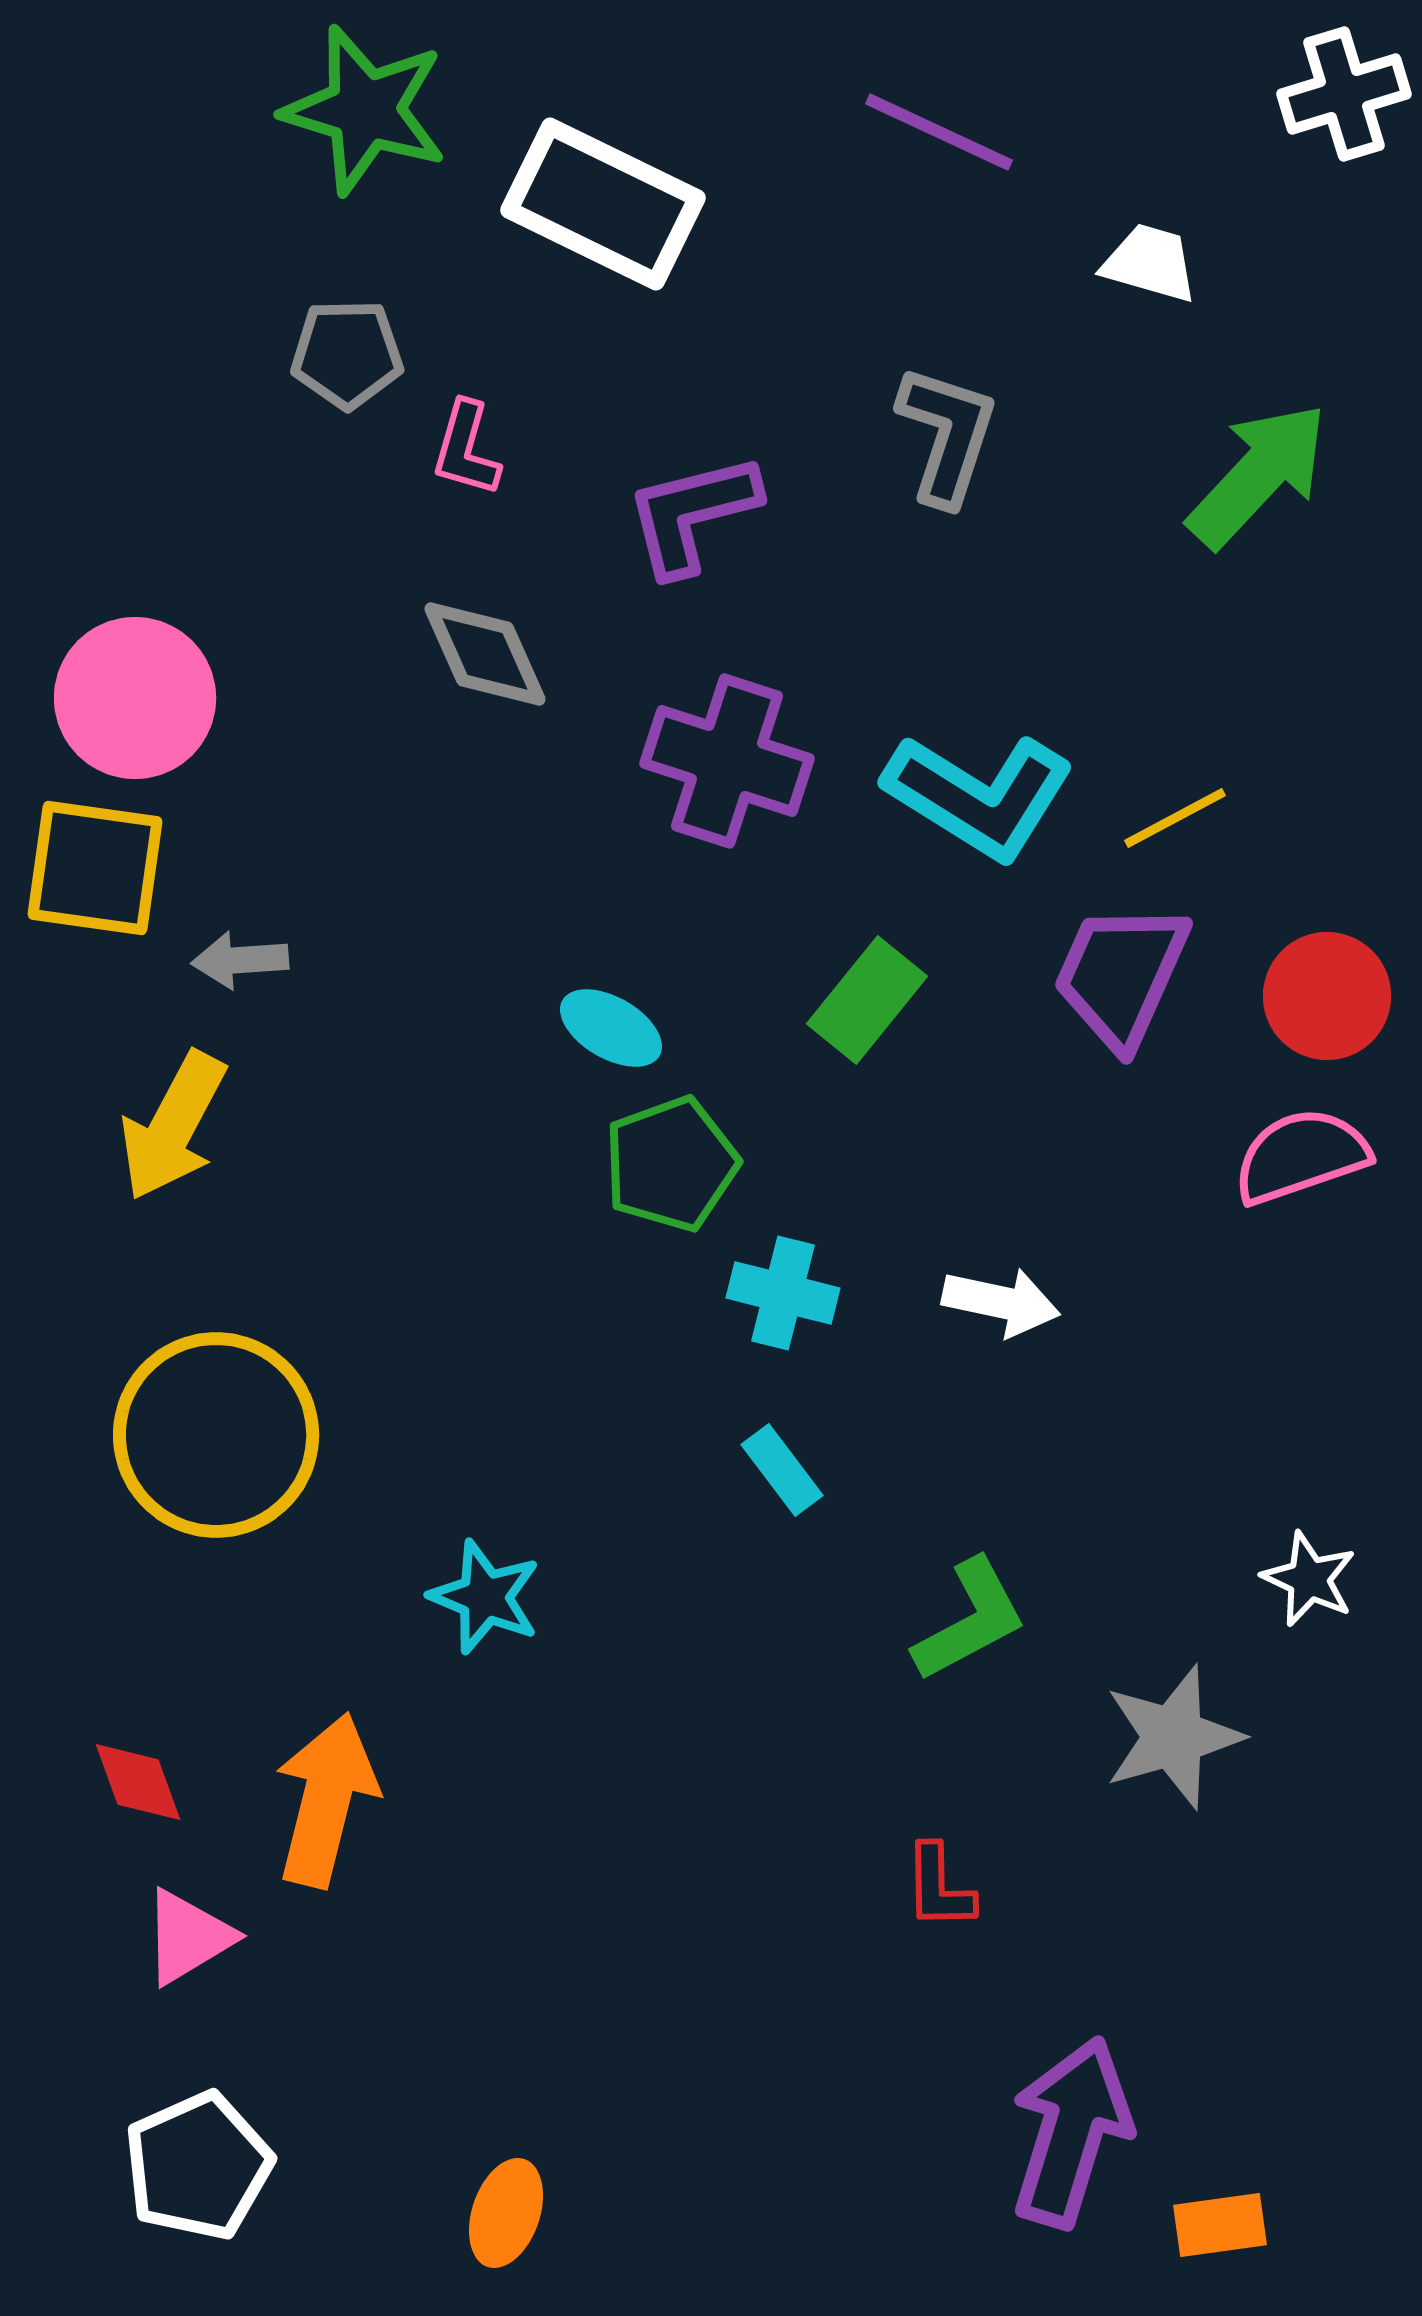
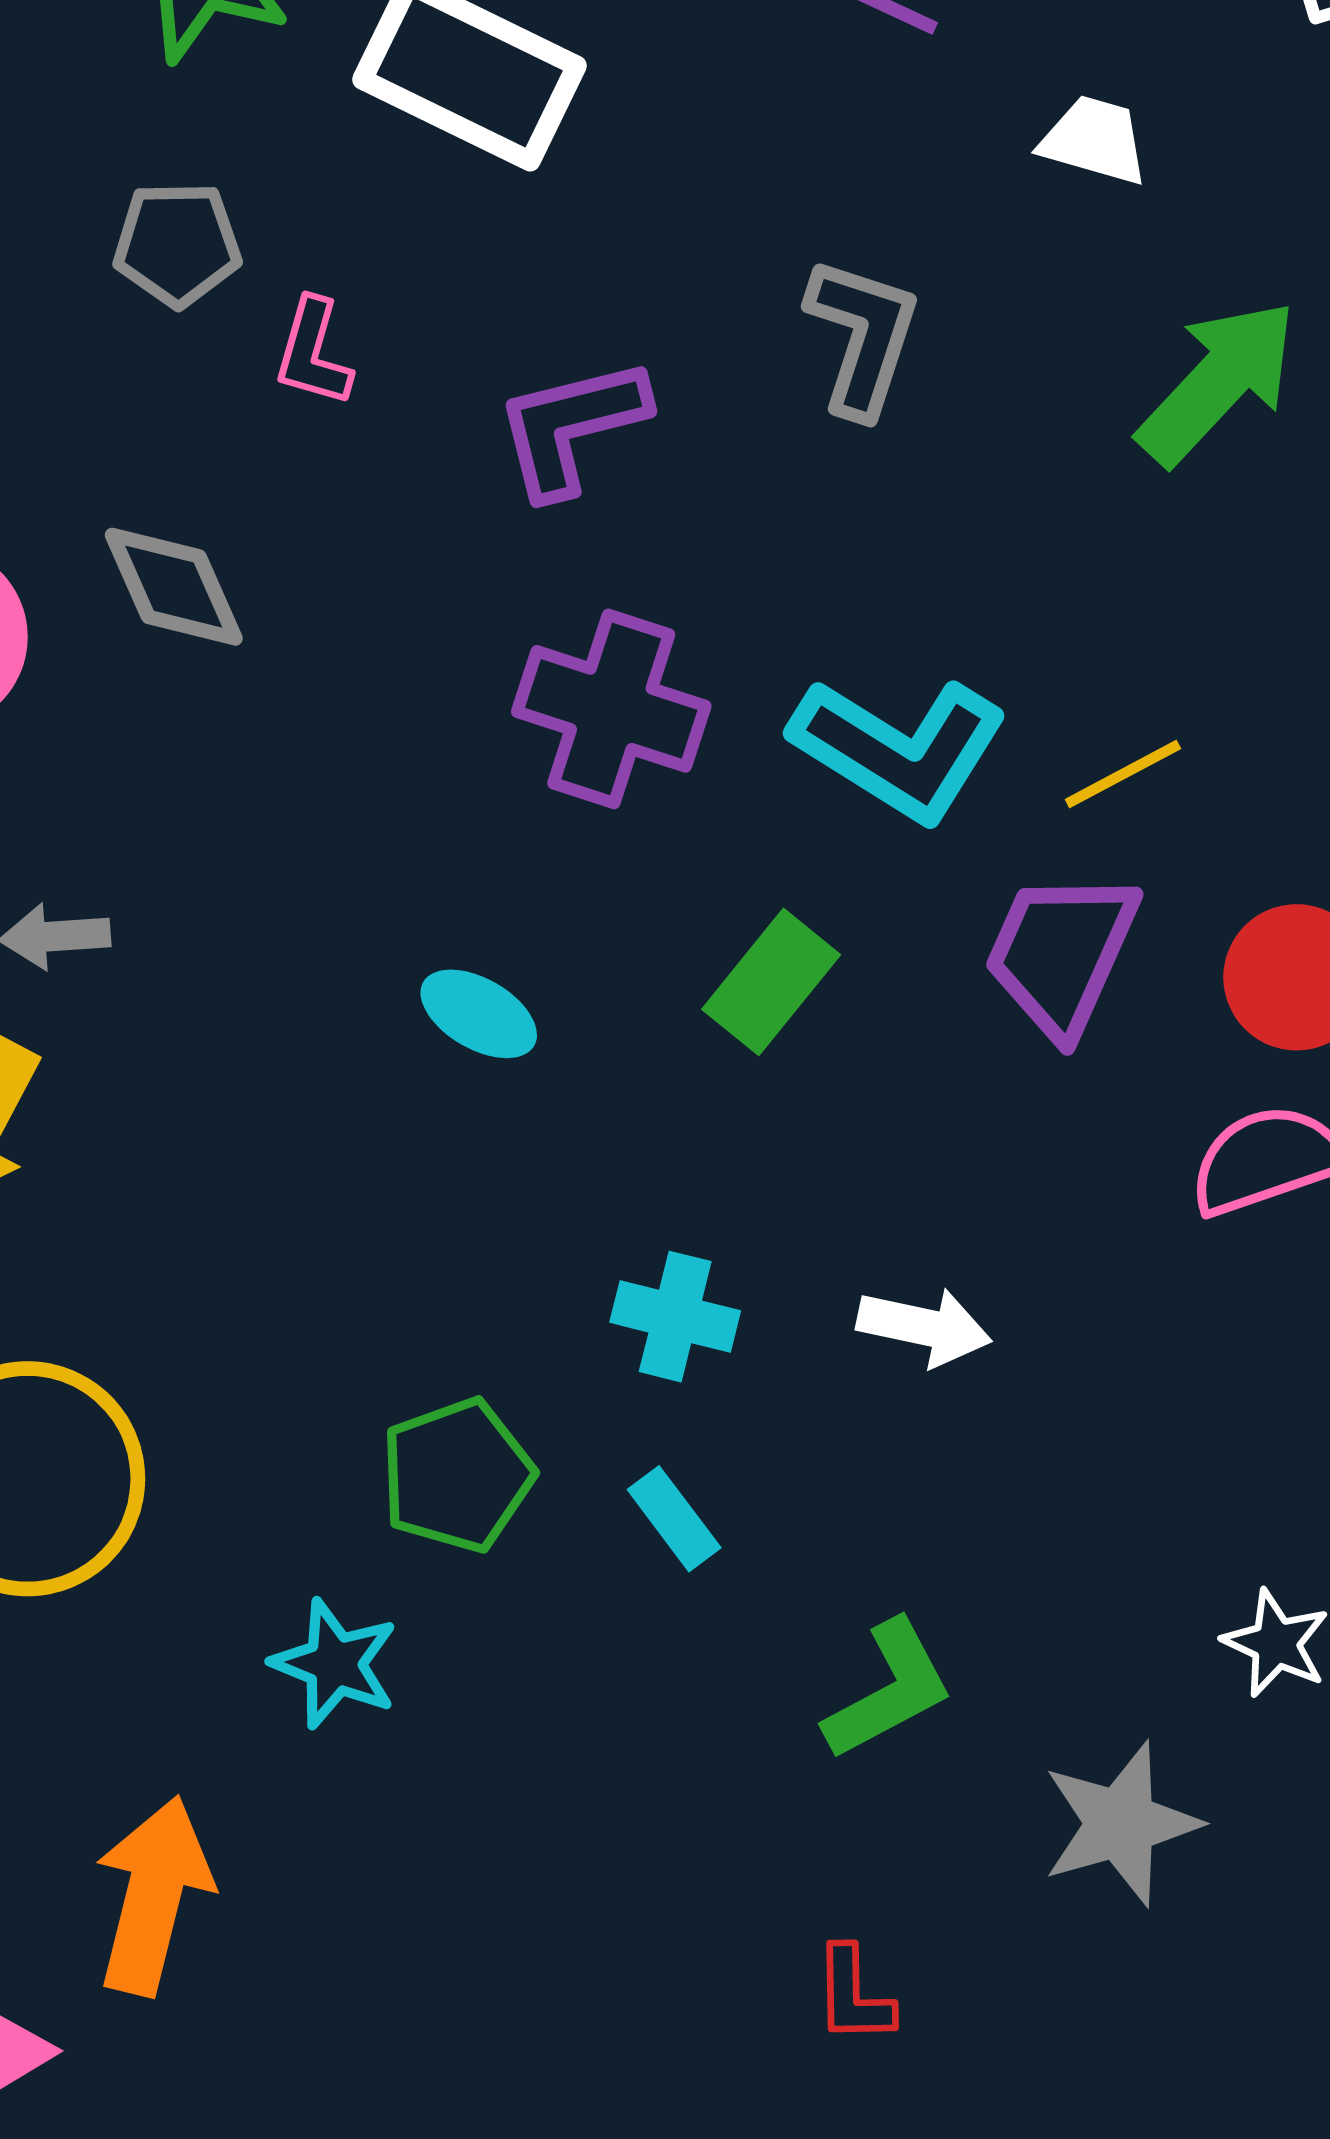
gray diamond: (485, 654) -> (174, 587), moved
green pentagon: (671, 1164) -> (457, 1475), moved

